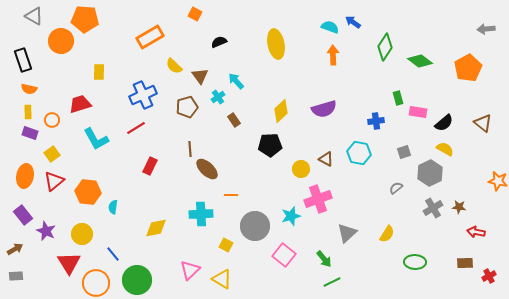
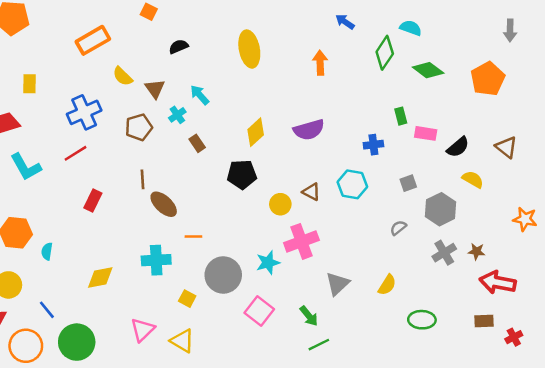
cyan semicircle: (330, 27) -> (411, 28), moved
gray arrow: (486, 29) -> (510, 30), turned -84
yellow semicircle: (445, 149) -> (473, 179), moved
red arrow: (476, 232) -> (498, 282), size x1.6

